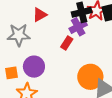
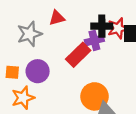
gray star: (19, 35) -> (29, 34), turned -30
red rectangle: (67, 43) -> (78, 55), size x1.6

